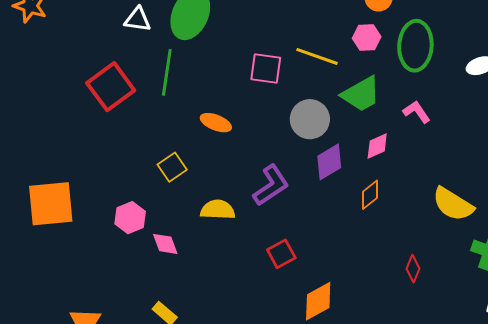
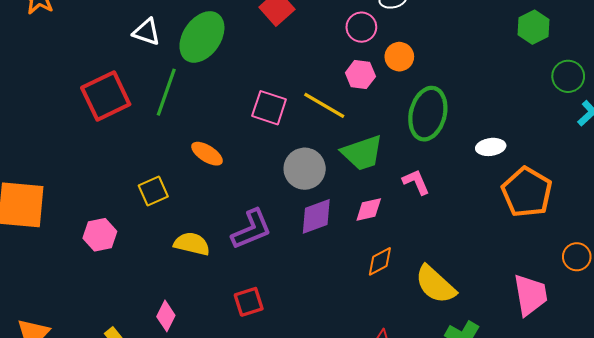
pink hexagon: (367, 38) -> (360, 75), moved
orange diamond: (370, 195) -> (380, 261), moved
pink diamond: (165, 244) -> (166, 316), moved, turned 36

